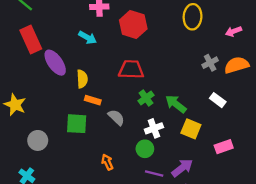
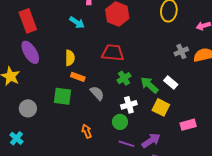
purple ellipse: (55, 63) -> (30, 52), moved
white rectangle: (218, 100) -> (171, 82), moved

